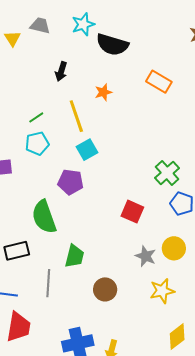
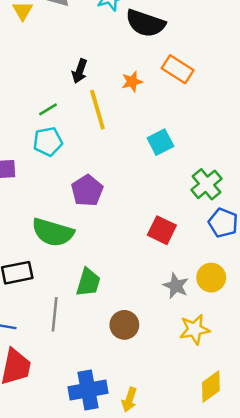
black arrow: (61, 71) -> (80, 71), moved
orange rectangle: (159, 82) -> (178, 69), moved
cyan square: (87, 150) -> (160, 142), moved
purple pentagon: (71, 182) -> (87, 191), turned 30
green semicircle: (44, 217) -> (53, 232), turned -56

